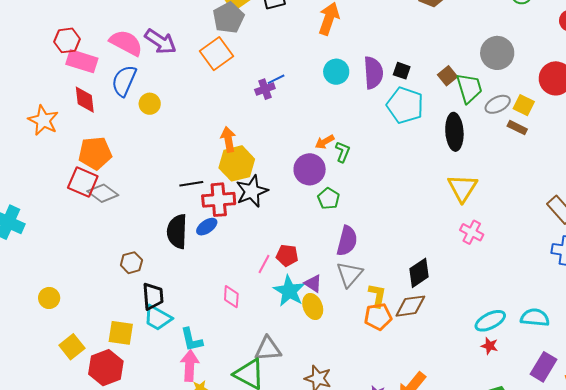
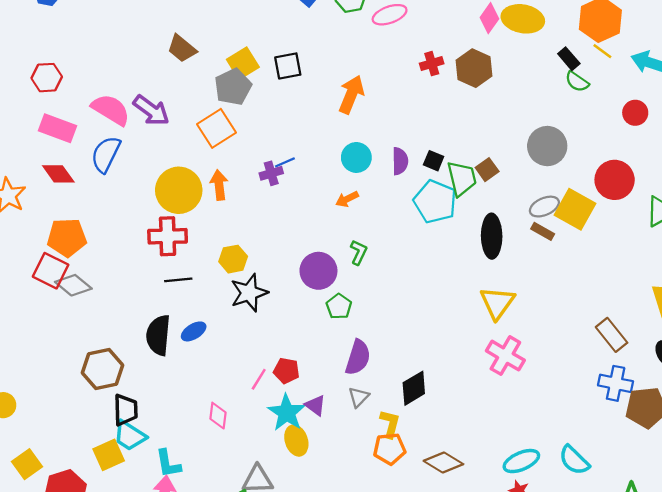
red hexagon: (67, 40) -> (47, 78), moved
purple semicircle: (373, 73) -> (400, 161), size x0.7
green trapezoid: (469, 88) -> (462, 179), moved
red diamond: (85, 100) -> (58, 174), turned -32
yellow circle: (150, 104) -> (179, 190), moved, size x1.8
yellow square: (524, 105) -> (575, 209), size x1.6
brown rectangle: (517, 128) -> (543, 231), moved
orange arrow: (228, 139) -> (219, 185), moved
orange arrow: (325, 142) -> (347, 199), moved
yellow hexagon: (237, 163) -> (233, 259), size x0.7
red cross: (219, 200) -> (168, 236), moved
pink cross: (472, 232) -> (505, 356), size x1.4
brown hexagon: (131, 263) -> (103, 369), size x1.6
black diamond: (419, 273) -> (414, 388), moved
gray triangle: (349, 274) -> (359, 397), size x0.7
brown diamond: (410, 306) -> (443, 462), moved, turned 36
yellow ellipse: (313, 307) -> (296, 441), moved
cyan semicircle: (535, 318) -> (574, 460), turned -144
yellow square: (121, 333) -> (109, 455), moved, turned -36

